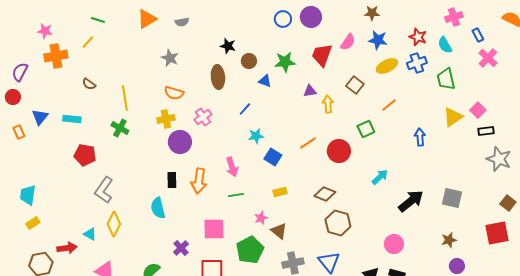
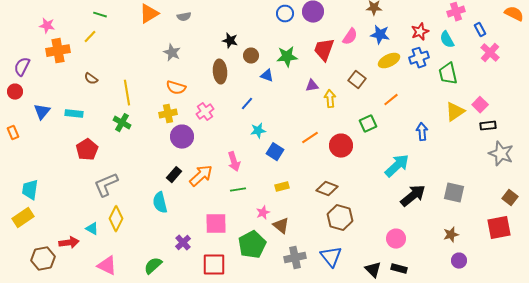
red star: (418, 37) -> (420, 32), turned 30
orange rectangle: (19, 132) -> (13, 133), moved
red pentagon: (85, 155) -> (87, 150), turned 30
cyan arrow: (380, 177) -> (397, 166), moved, size x1.5
black rectangle: (172, 180) -> (174, 175), turned 42
orange arrow: (199, 181) -> (201, 176), turned -140
gray L-shape: (104, 190) -> (106, 185), turned 32
yellow rectangle: (33, 223) -> (23, 218), moved, size x1.5

